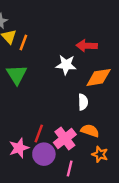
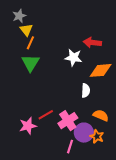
orange line: (23, 43) -> (30, 43), moved
orange semicircle: (90, 131) -> (101, 115), moved
red line: (39, 134) -> (46, 115), turned 35
purple circle: (44, 154) -> (84, 133), moved

